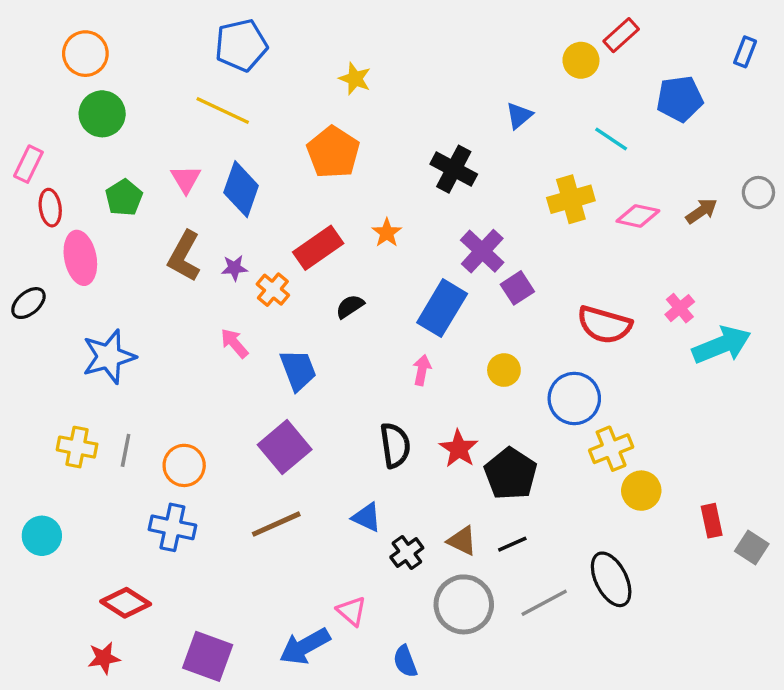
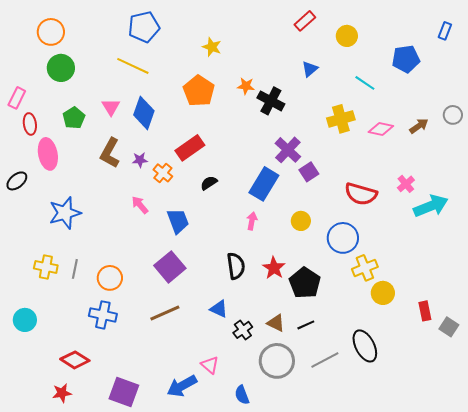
red rectangle: (621, 35) -> (305, 21), moved
orange star: (387, 233) -> (246, 86), moved, turned -30

